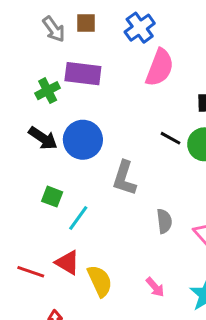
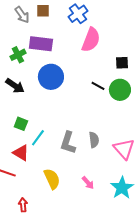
blue circle: (83, 140) -> (51, 77), moved
gray L-shape: (124, 178) -> (68, 143), moved
red triangle: (68, 263) -> (21, 153), moved

